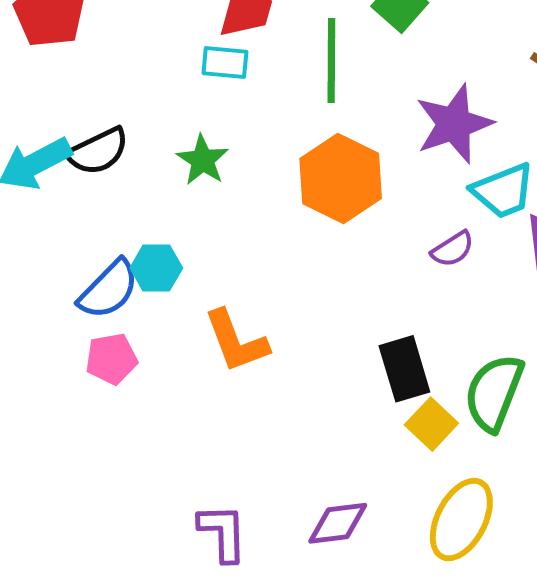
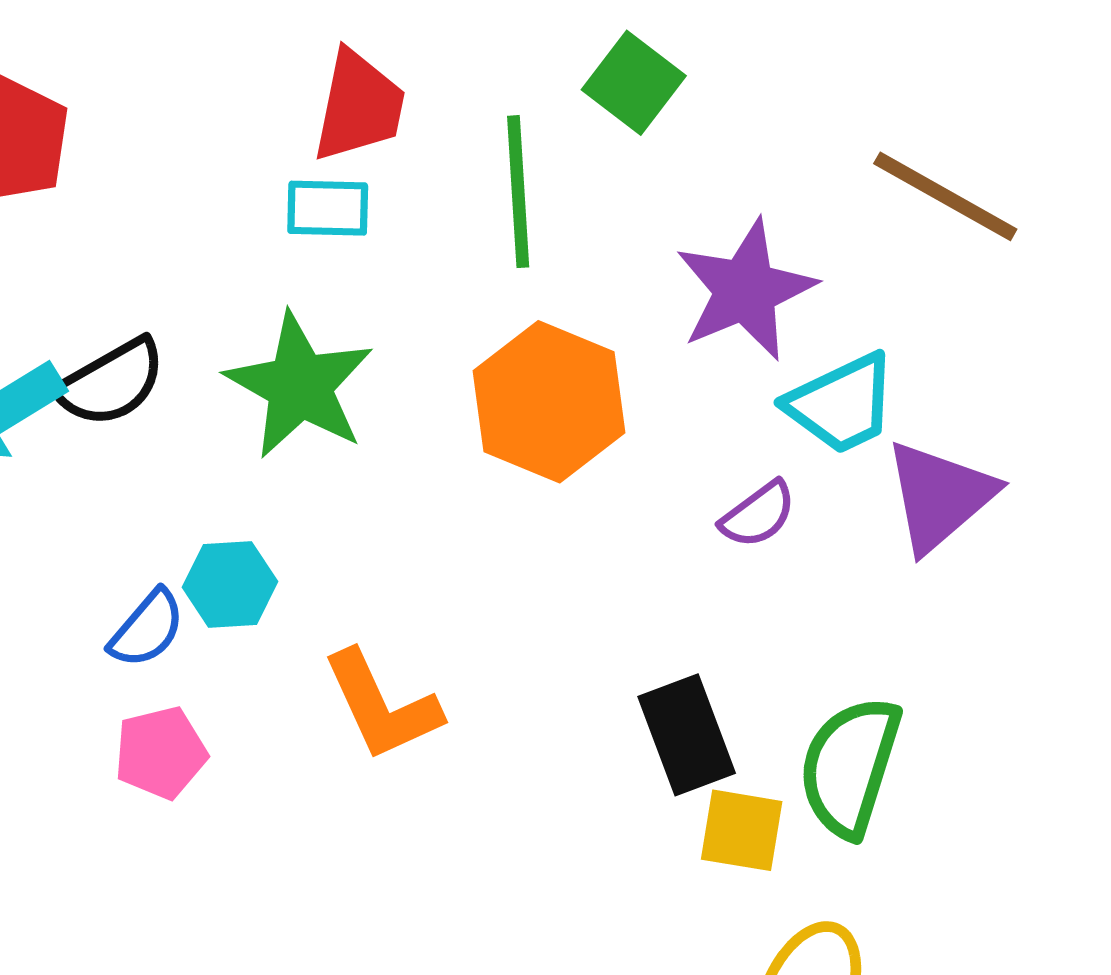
green star: (203, 160) -> (300, 386), size x1.6
blue semicircle: (109, 289) -> (147, 629), size x0.7
yellow square: (431, 424) -> (742, 830), turned -30

